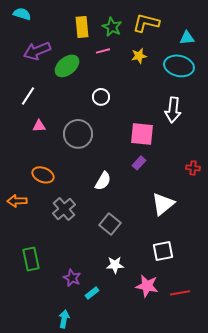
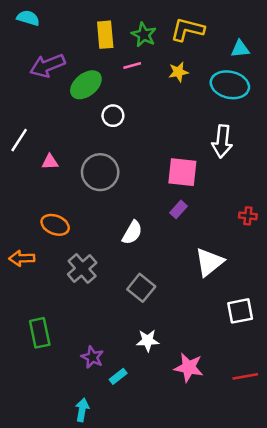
white line: (28, 96) -> (19, 140), moved
white circle: (101, 97) -> (113, 116), moved
white square: (163, 251) -> (240, 311), moved
red line: (180, 293) -> (245, 376), moved

